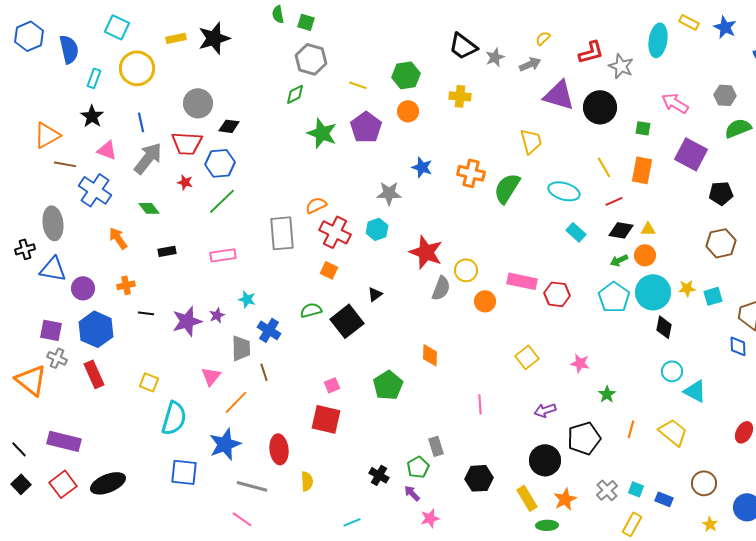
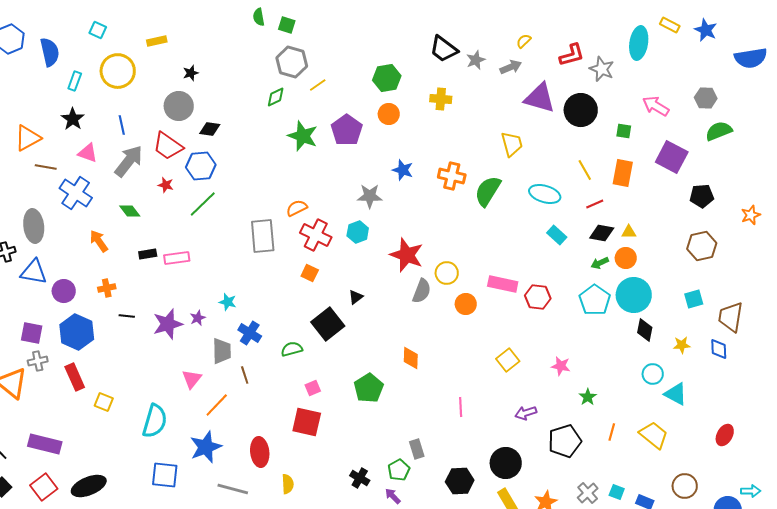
cyan square: (117, 27) -> (98, 30), size x0.7
black star: (214, 38) -> (191, 73), moved, size x0.5
yellow line: (358, 85) -> (318, 85), moved, turned -54
red trapezoid: (187, 143) -> (168, 146), turned 32
pink rectangle: (223, 255) -> (177, 258), moved
yellow star: (687, 288) -> (682, 345), moved
green semicircle: (311, 310) -> (292, 349), moved
gray cross: (57, 358) -> (38, 361), turned -36
yellow square: (149, 382) -> (104, 402), moved
black circle: (545, 460) -> (506, 463), moved

